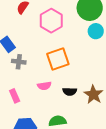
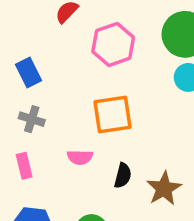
gray cross: (19, 62) -> (32, 119), moved
black semicircle: (70, 91) -> (123, 176), turned -88

